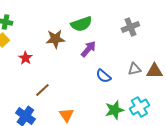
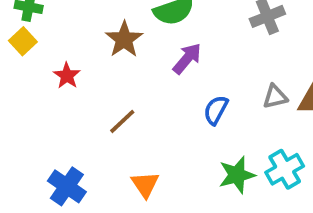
brown star: (55, 39) -> (124, 39), turned -30
blue semicircle: (103, 76) -> (216, 110), turned 77
brown line: (42, 90) -> (122, 121), moved

